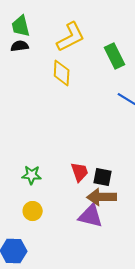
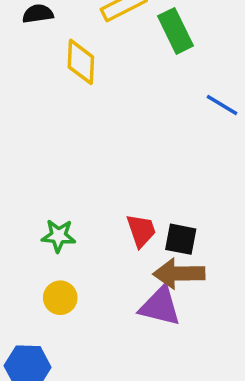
green rectangle: (115, 56) -> (176, 31), moved
yellow diamond: (62, 73) -> (81, 62), moved

